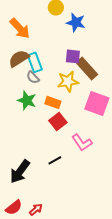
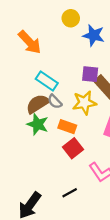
brown semicircle: (19, 58) -> (38, 104), moved
cyan rectangle: (35, 62) -> (47, 81), turned -36
gray semicircle: (33, 77) -> (55, 102), moved

